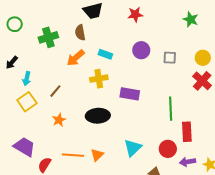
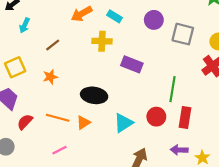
gray square: (170, 58) -> (183, 34), size x1.5
yellow square: (27, 102) -> (15, 67), moved
black ellipse: (98, 116) -> (94, 95), moved
red circle: (168, 149) -> (156, 117), moved

